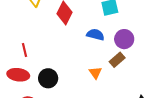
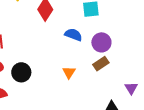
brown rectangle: (117, 60) -> (101, 64), moved

